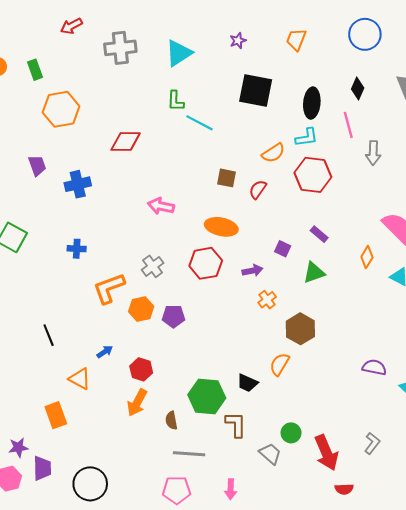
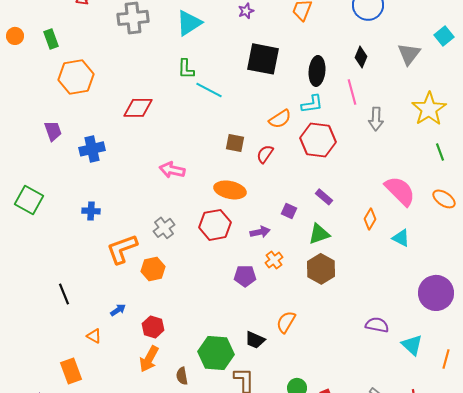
purple pentagon: (173, 316) -> (245, 276), moved
brown hexagon: (300, 329) -> (321, 269), moved
orange triangle: (80, 379) -> (94, 336), size x0.7

